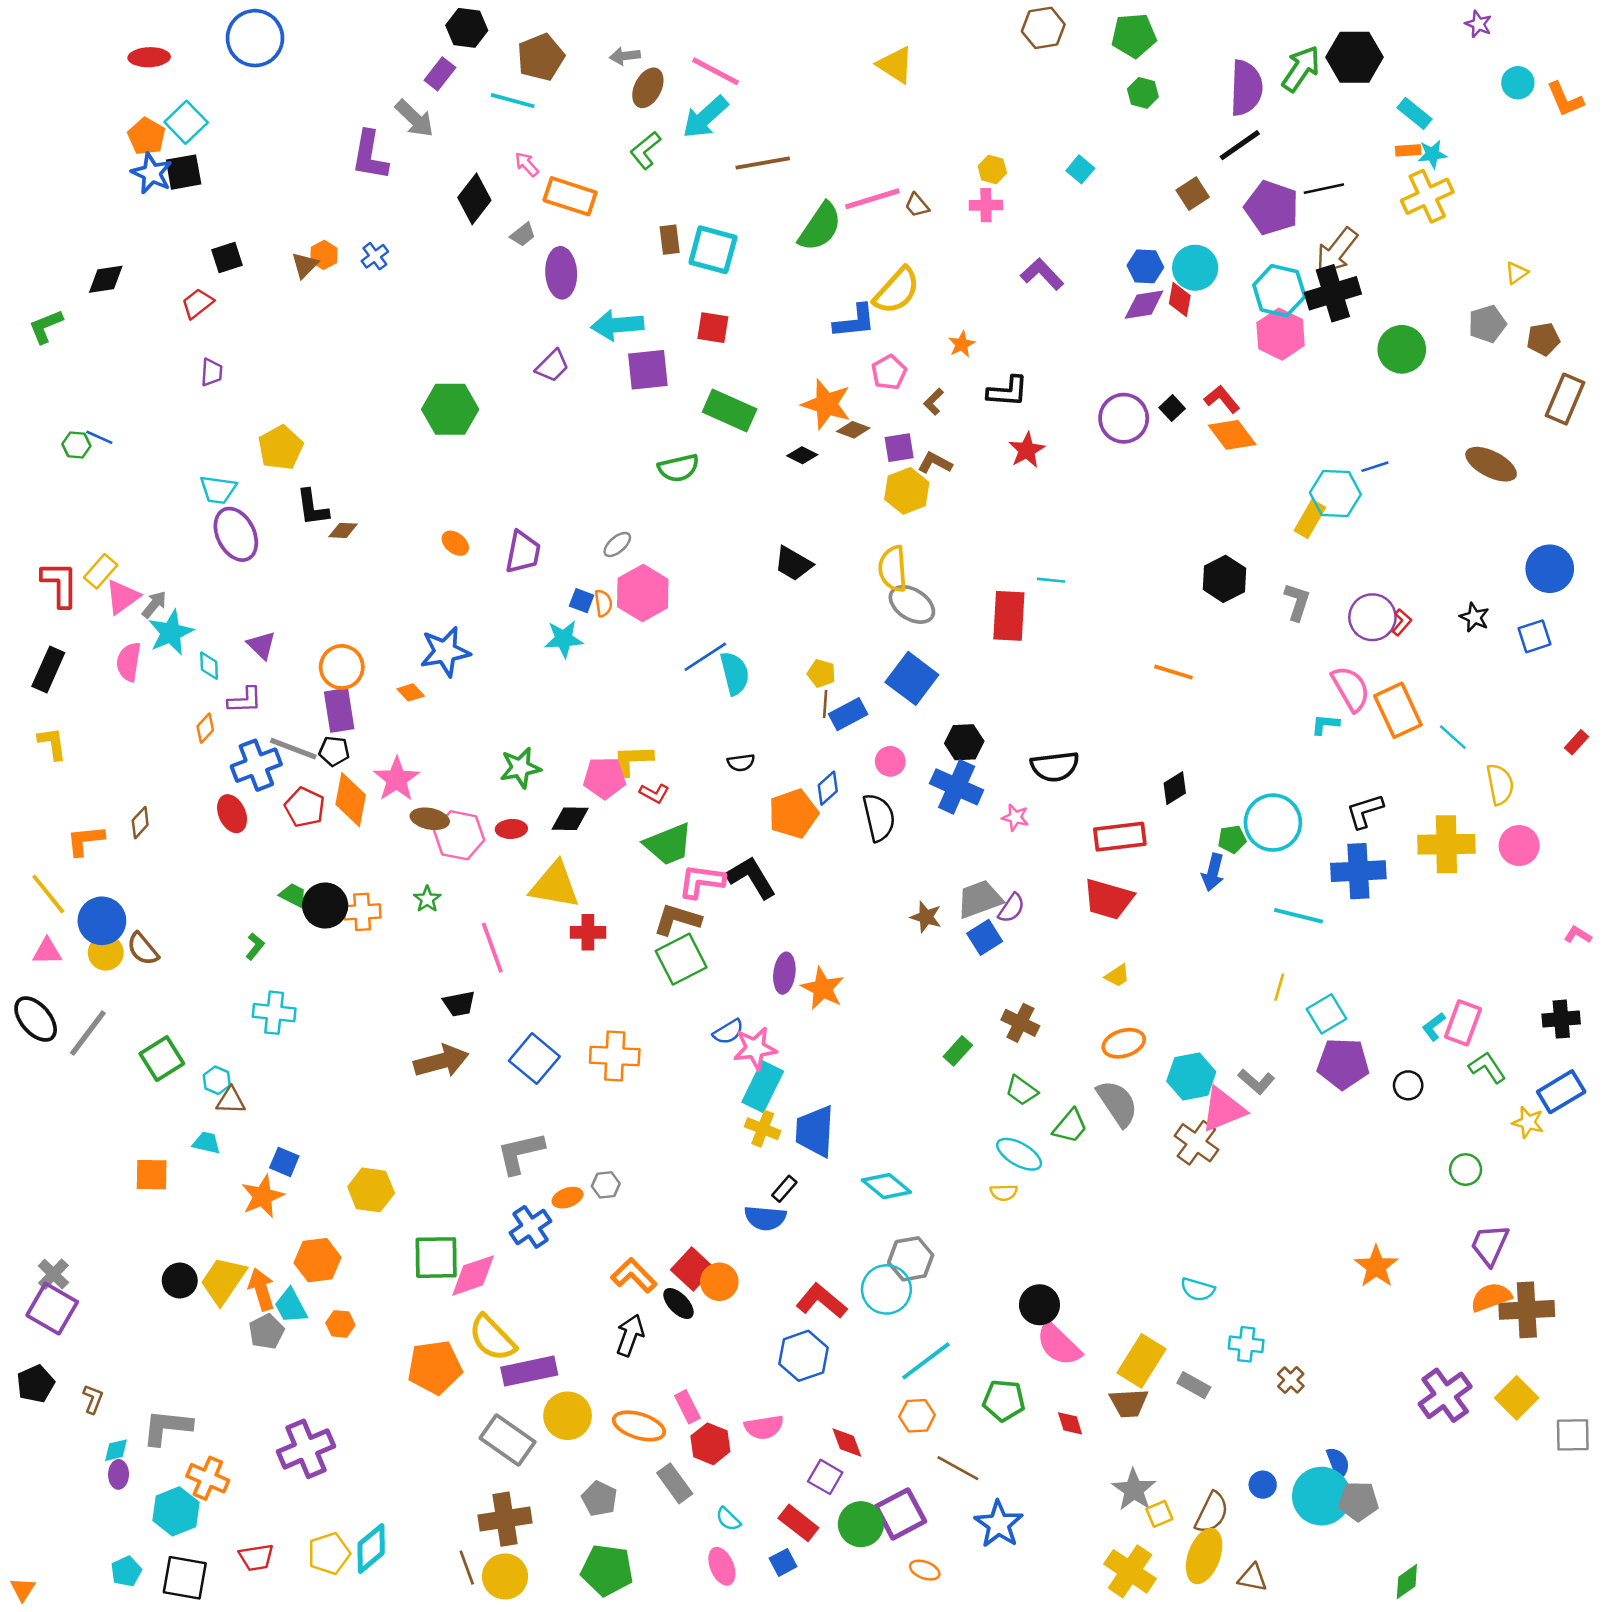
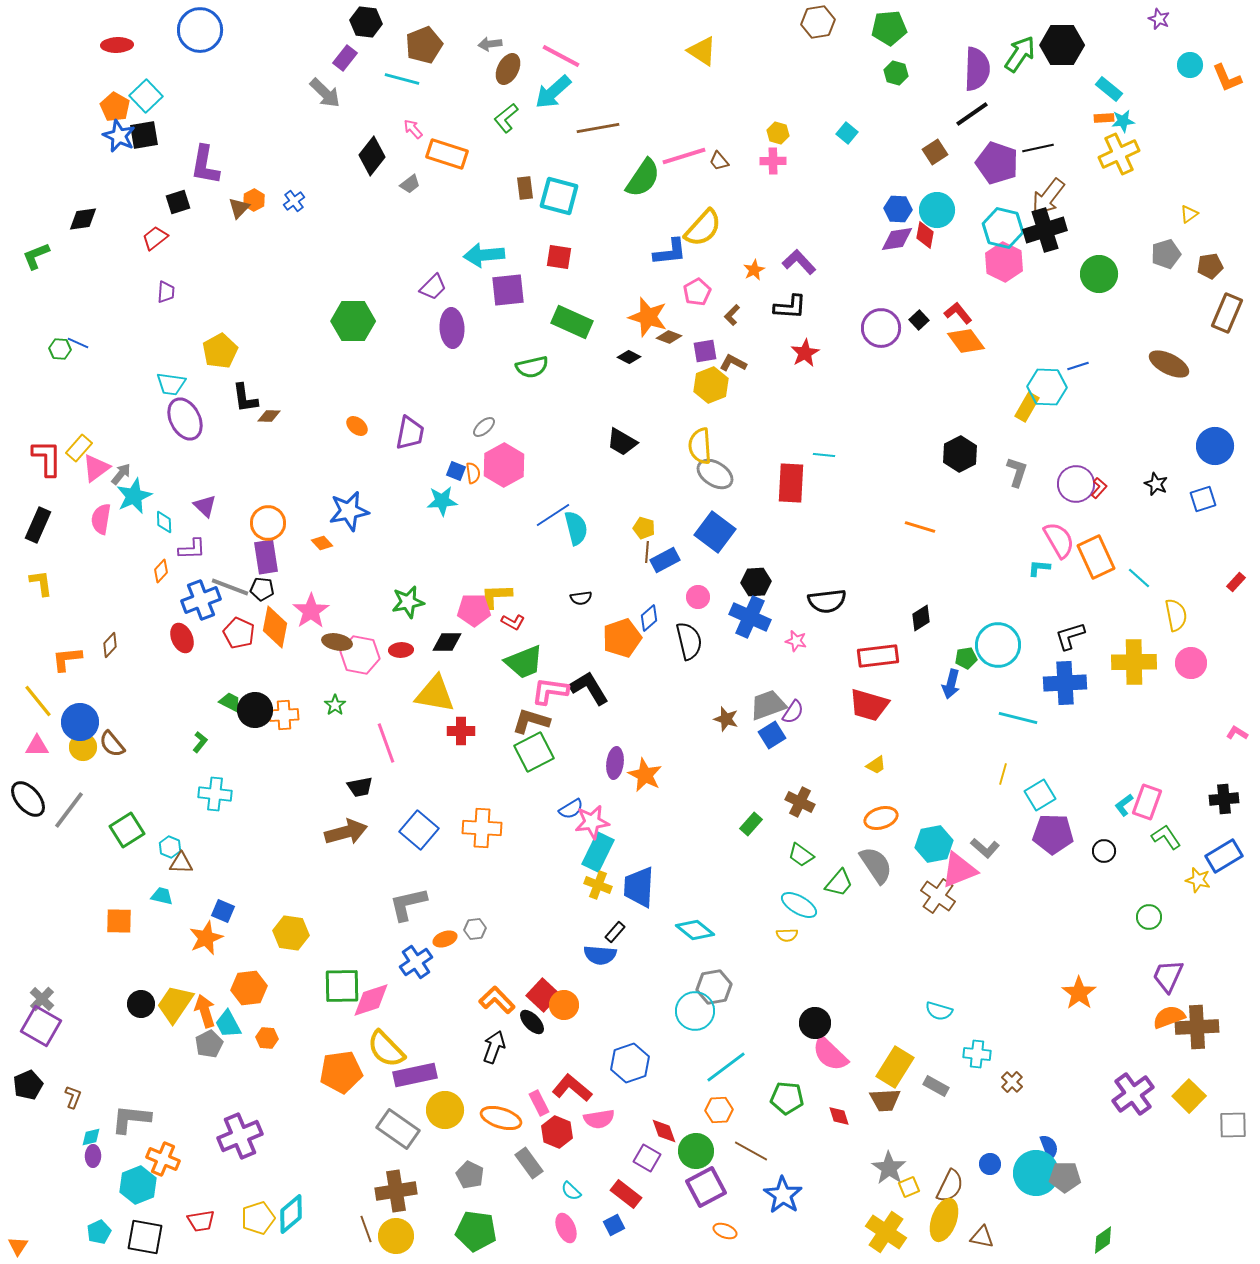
purple L-shape: (370, 155) -> (205, 165), moved
purple ellipse: (561, 273) -> (452, 328), moved
purple L-shape: (1042, 274) -> (799, 262), moved
red L-shape: (821, 1301) -> (572, 1088), moved
green circle: (861, 1524) -> (696, 1151), moved

